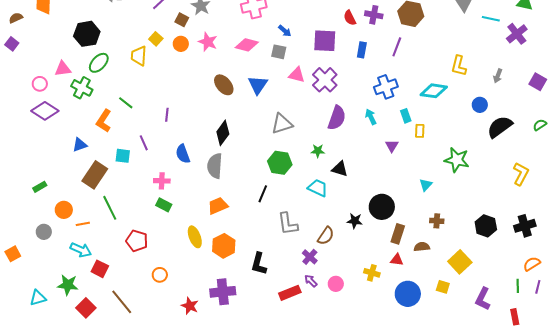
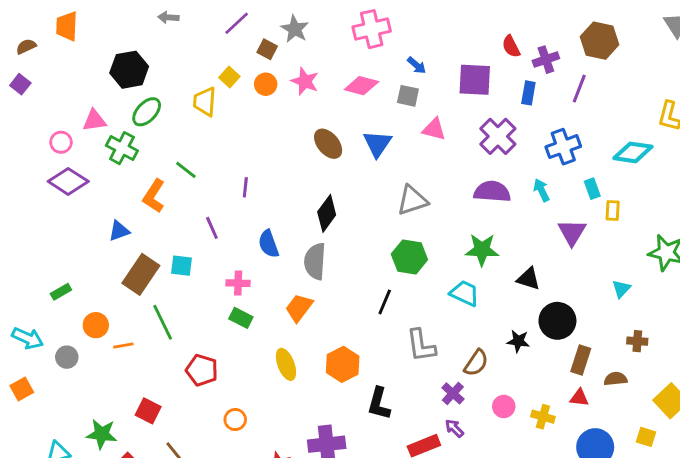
purple cross: (374, 15) -> (546, 60), moved, turned -30
purple cross: (325, 80) -> (498, 136), moved
purple semicircle: (337, 118) -> (492, 192), turned -105
purple triangle: (392, 146) -> (572, 232), size x1.5
green star: (318, 151) -> (482, 250), moved, size x1.6
cyan square: (123, 156) -> (181, 266), moved
black triangle: (340, 169) -> (528, 279), moved
orange trapezoid: (218, 206) -> (299, 308), moved, turned -30
orange hexagon: (224, 246) -> (343, 364), moved
cyan arrow: (81, 250) -> (28, 338), moved
pink circle: (336, 284) -> (504, 406), moved

